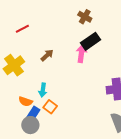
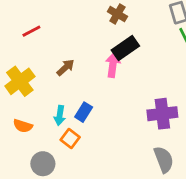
orange semicircle: (26, 101) -> (23, 126), moved
blue rectangle: (33, 113) -> (84, 112), moved

